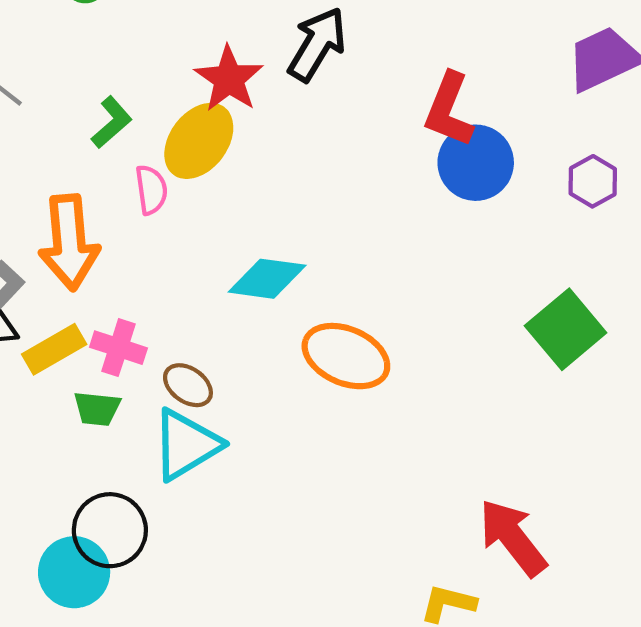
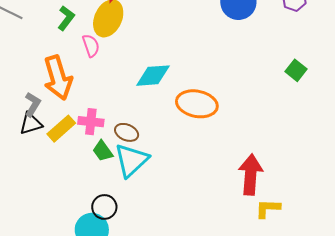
green square: (566, 329) -> (296, 70), size x0.6
green trapezoid: (97, 409) -> (103, 151), moved, turned 60
black circle: (110, 530) -> (104, 207), size x0.7
red arrow: (513, 538) -> (251, 174), moved, turned 54

